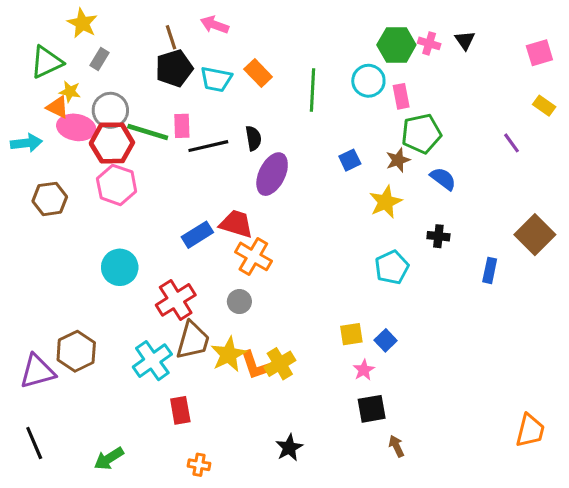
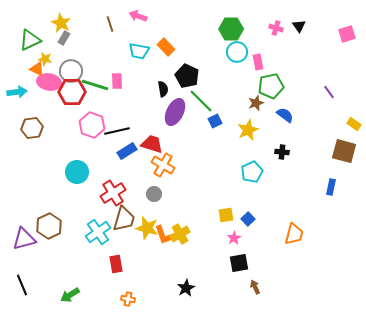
yellow star: (82, 23) -> (61, 23), moved
green hexagon: (396, 45) -> (231, 29), moved
black pentagon: (174, 68) -> (187, 76), moved, turned -30
green line: (312, 90) -> (201, 101), moved, turned -48
yellow rectangle: (544, 106) -> (354, 124), moved
black line: (208, 146) -> (117, 131), moved
blue square: (350, 160) -> (215, 121), moved
pink hexagon: (117, 185) -> (92, 125), moved
brown square: (535, 235) -> (344, 151), turned -30
blue rectangle: (490, 270) -> (331, 187), moved
yellow star: (229, 354) -> (147, 228), turned -30
orange trapezoid: (530, 431) -> (294, 234), moved

